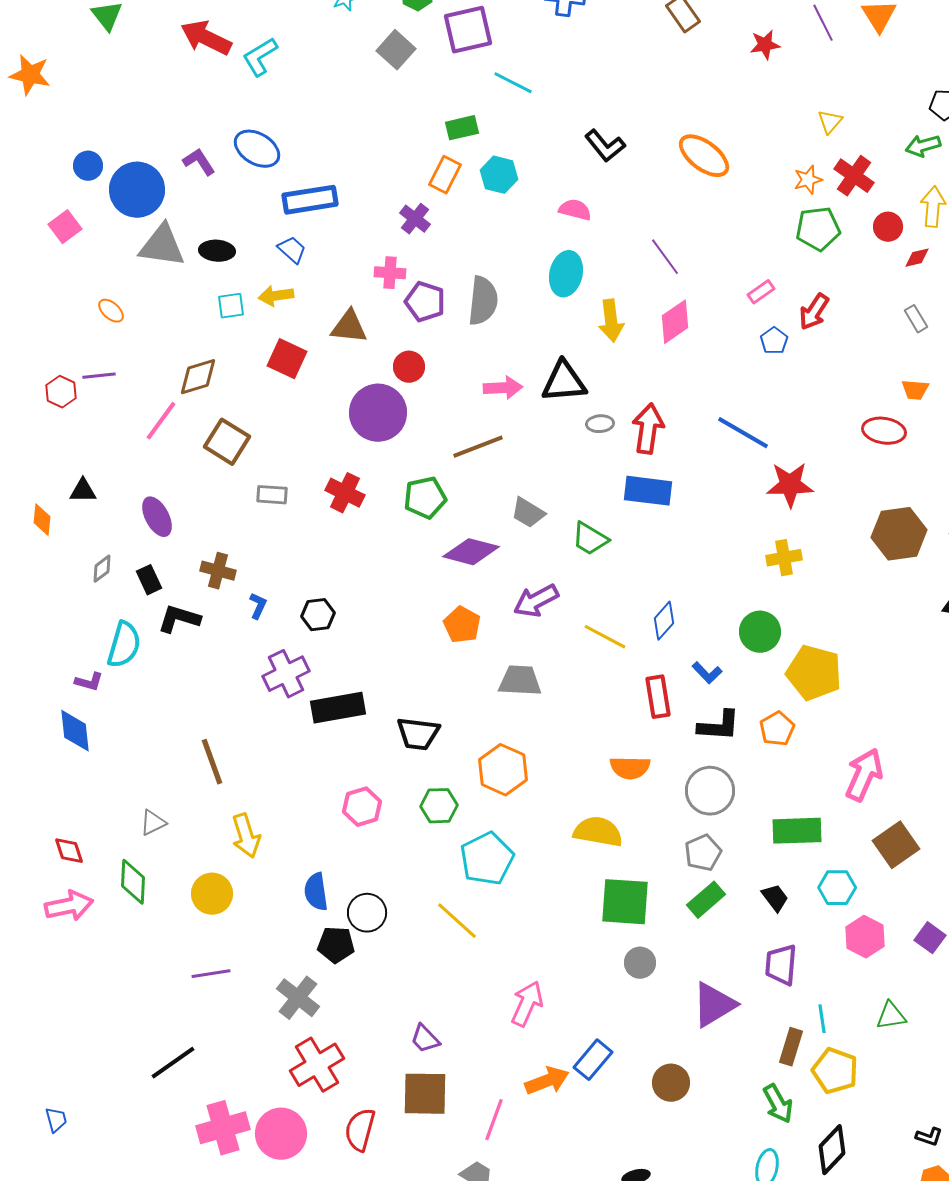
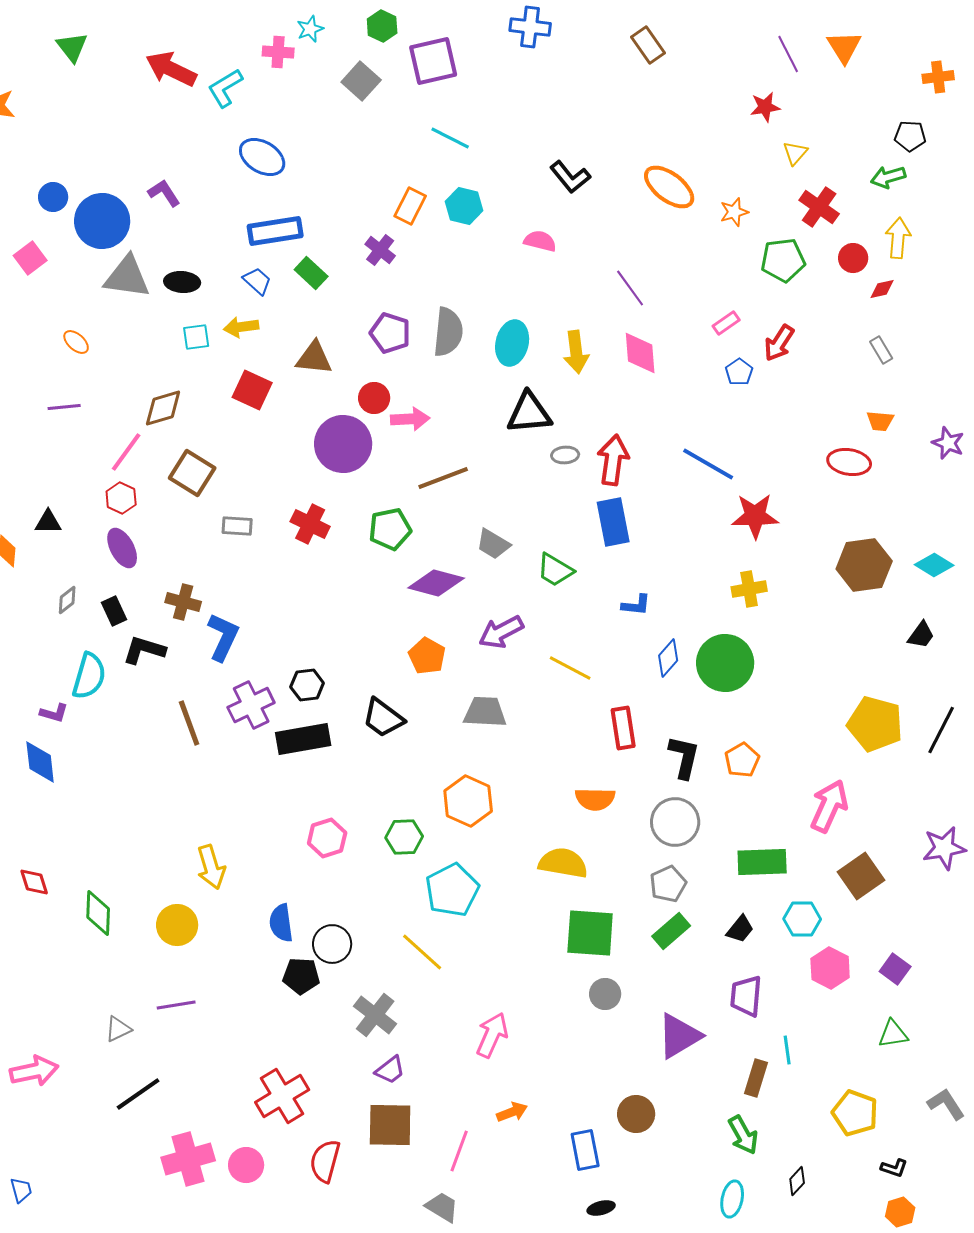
red star: (765, 45) -> (765, 107), moved
cyan line: (513, 83) -> (450, 138), moved
green rectangle: (462, 128) -> (311, 273), moved, turned 56
blue ellipse: (257, 149) -> (262, 157), moved
orange star: (808, 180) -> (734, 212), moved
pink cross: (390, 273) -> (278, 52), moved
cyan ellipse: (566, 274) -> (512, 343), moved
pink diamond: (675, 322) -> (640, 353), turned -60
pink arrow: (503, 388) -> (410, 419), moved
red hexagon: (61, 392) -> (121, 498), moved
blue rectangle: (648, 491) -> (613, 522), turned 72
blue L-shape: (258, 606) -> (223, 637), size x1.8
black hexagon: (318, 615) -> (307, 685), moved
blue diamond: (664, 621) -> (668, 658), moved
green circle: (760, 632) -> (725, 663), size x1.4
blue L-shape: (707, 673) -> (636, 605), moved, turned -40
yellow pentagon: (814, 673) -> (875, 724), moved
black L-shape: (719, 726) -> (684, 757), turned -81
black trapezoid: (418, 734) -> (383, 718), moved, turned 30
brown line: (212, 762) -> (189, 723), moved
gray triangle: (153, 823) -> (118, 1029), moved
black trapezoid: (775, 898) -> (740, 929), turned 76
pink arrow: (69, 906) -> (34, 1071), moved
gray cross: (298, 998) -> (375, 1015), moved
green triangle: (891, 1016) -> (893, 1034), moved
purple trapezoid: (425, 1039) -> (390, 1070), turned -84
blue rectangle: (593, 1060) -> (585, 1150), moved, turned -51
yellow pentagon: (835, 1071) -> (855, 1113), moved
orange arrow: (547, 1081) -> (512, 1112), size x0.7
blue trapezoid: (56, 1120) -> (21, 1190), moved
pink circle: (281, 1134) -> (246, 1165), size x0.7
black diamond: (832, 1150) -> (797, 1181), size x0.6

